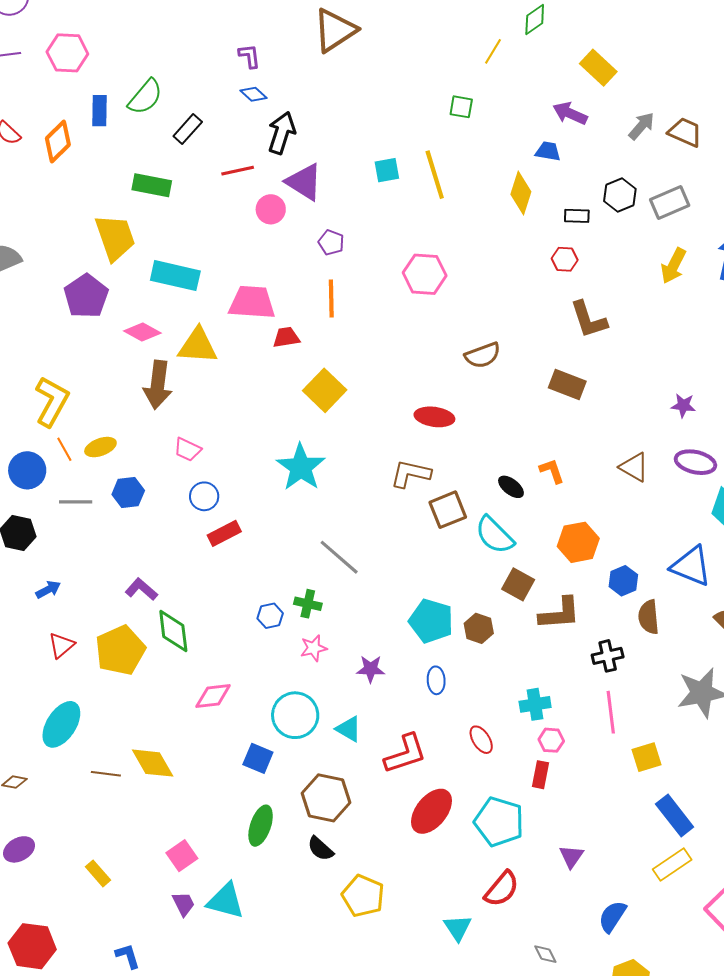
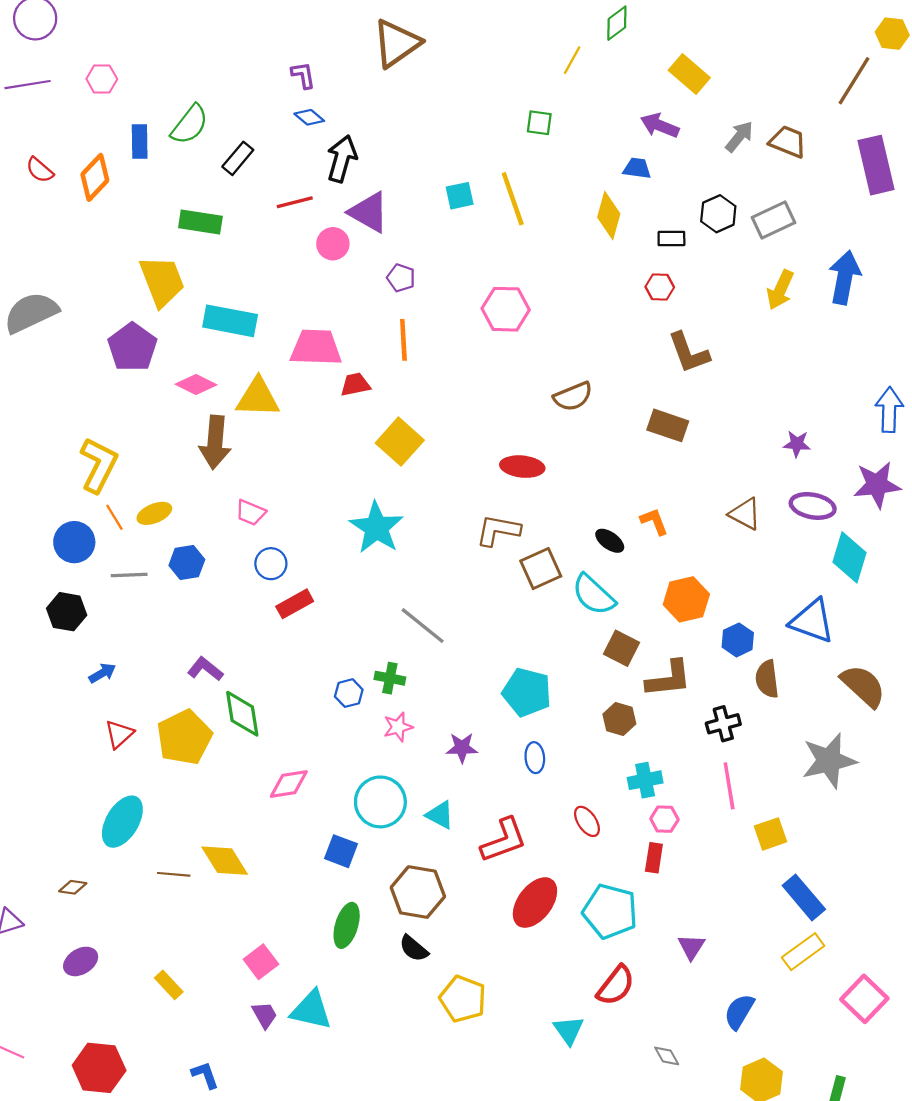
pink hexagon: (67, 53) -> (102, 79), size x0.7
brown hexagon: (479, 628) -> (619, 719), moved

